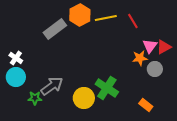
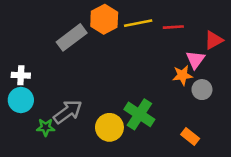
red line: (133, 21) -> (173, 27), turned -63
red triangle: (164, 47) -> (214, 40), moved
white cross: (16, 58) -> (21, 75), turned -32

